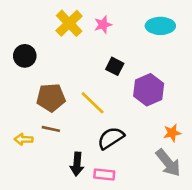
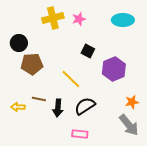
yellow cross: (69, 23) -> (53, 18), turned 30
brown pentagon: (51, 98) -> (32, 64), moved
black arrow: (77, 164) -> (58, 108), moved

